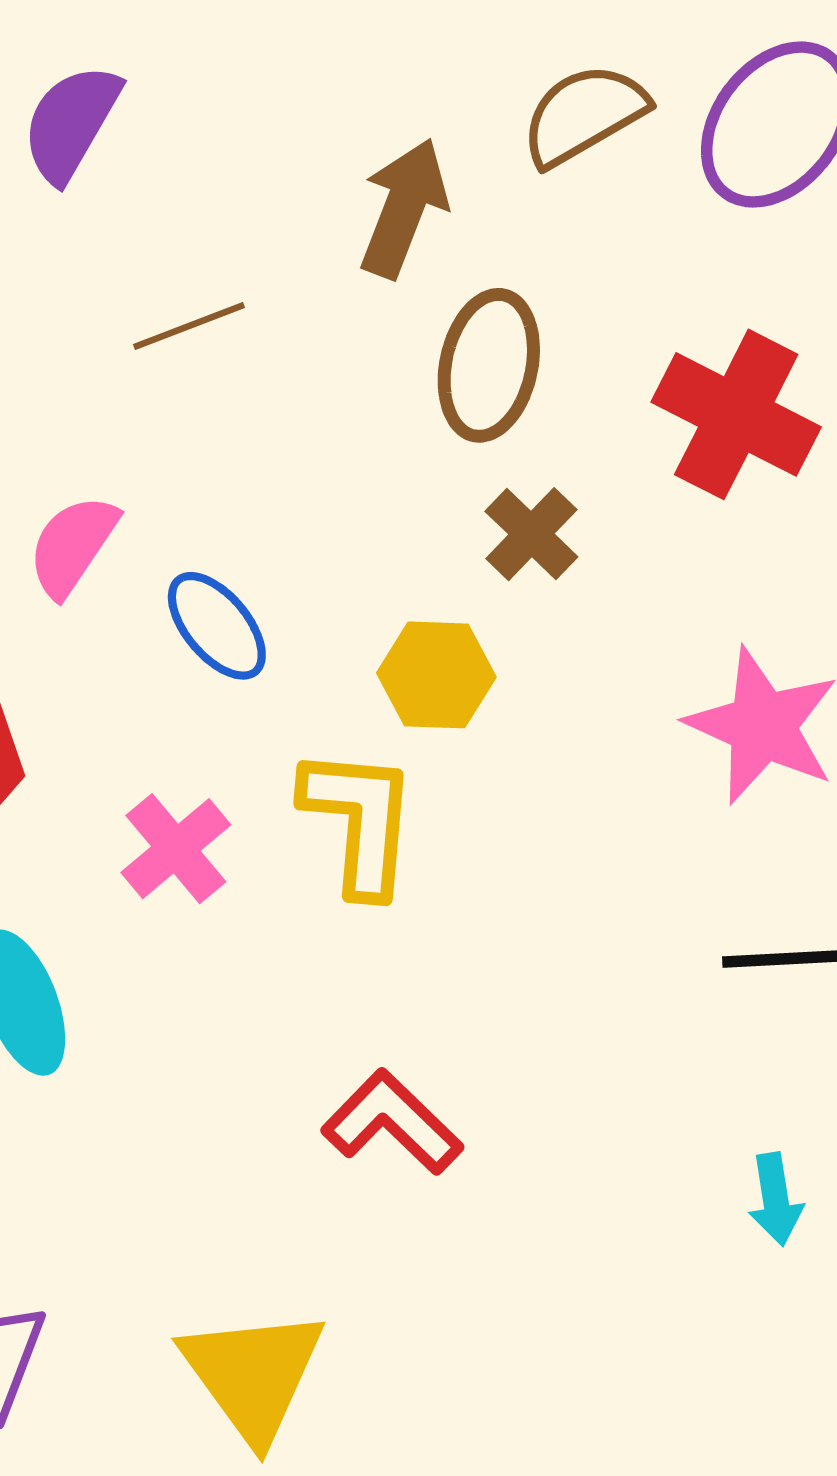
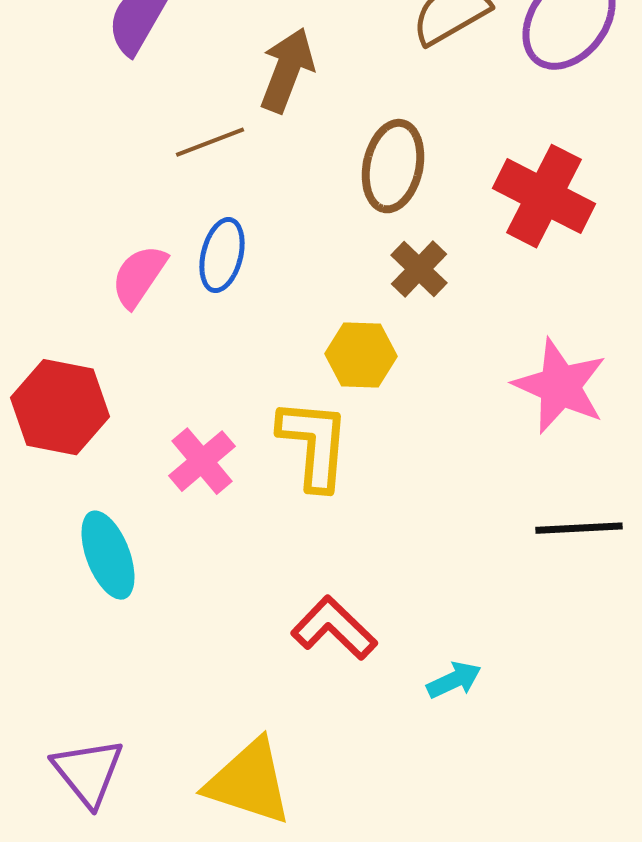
brown arrow: (404, 208) -> (287, 70), moved
blue ellipse: (217, 626) -> (222, 255), moved, turned 54
cyan arrow: (776, 1199) -> (454, 680), moved, turned -106
yellow triangle: (253, 1375) -> (249, 782), turned -36

